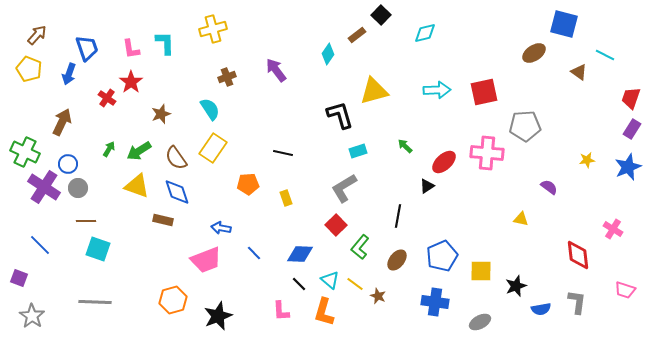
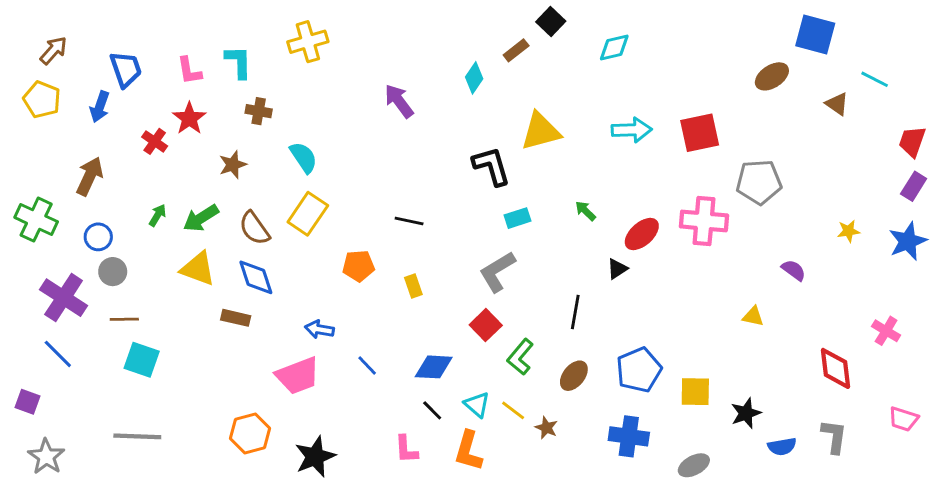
brown cross: (227, 77) -> (259, 111), moved, turned 30
purple cross: (44, 187) -> (64, 298), moved

